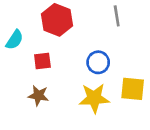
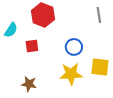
gray line: (117, 16) -> (99, 15), moved
brown star: (38, 95) -> (29, 84), moved

